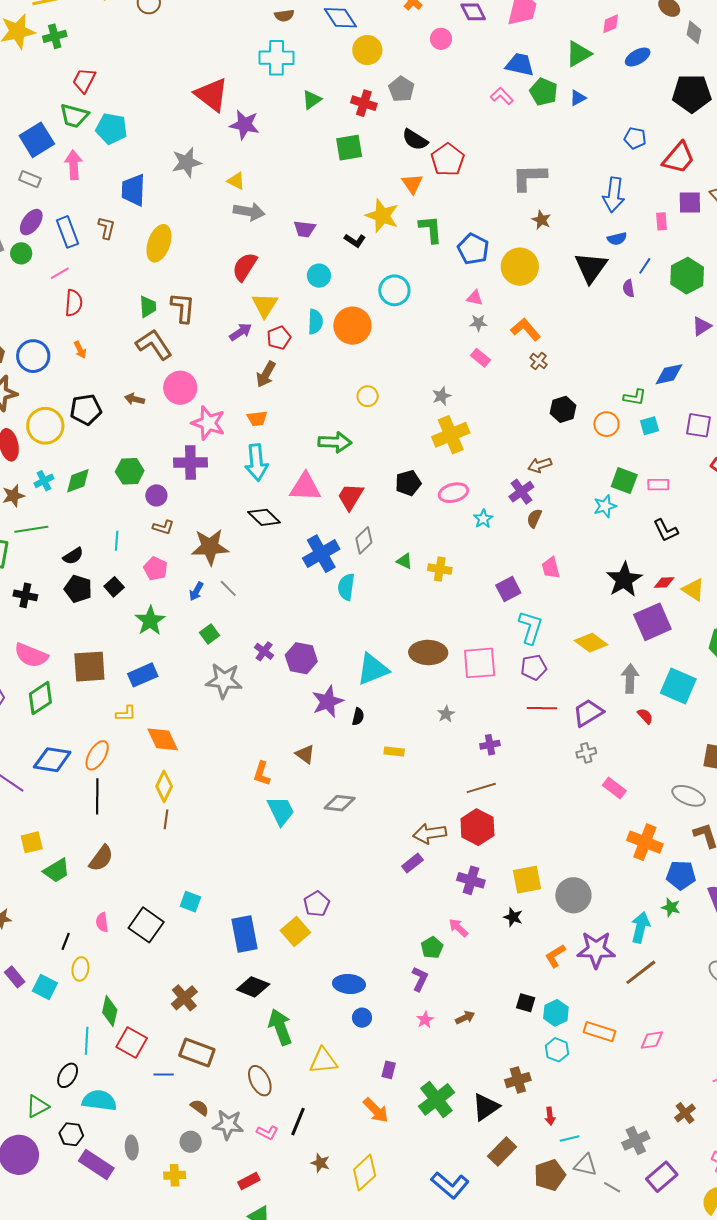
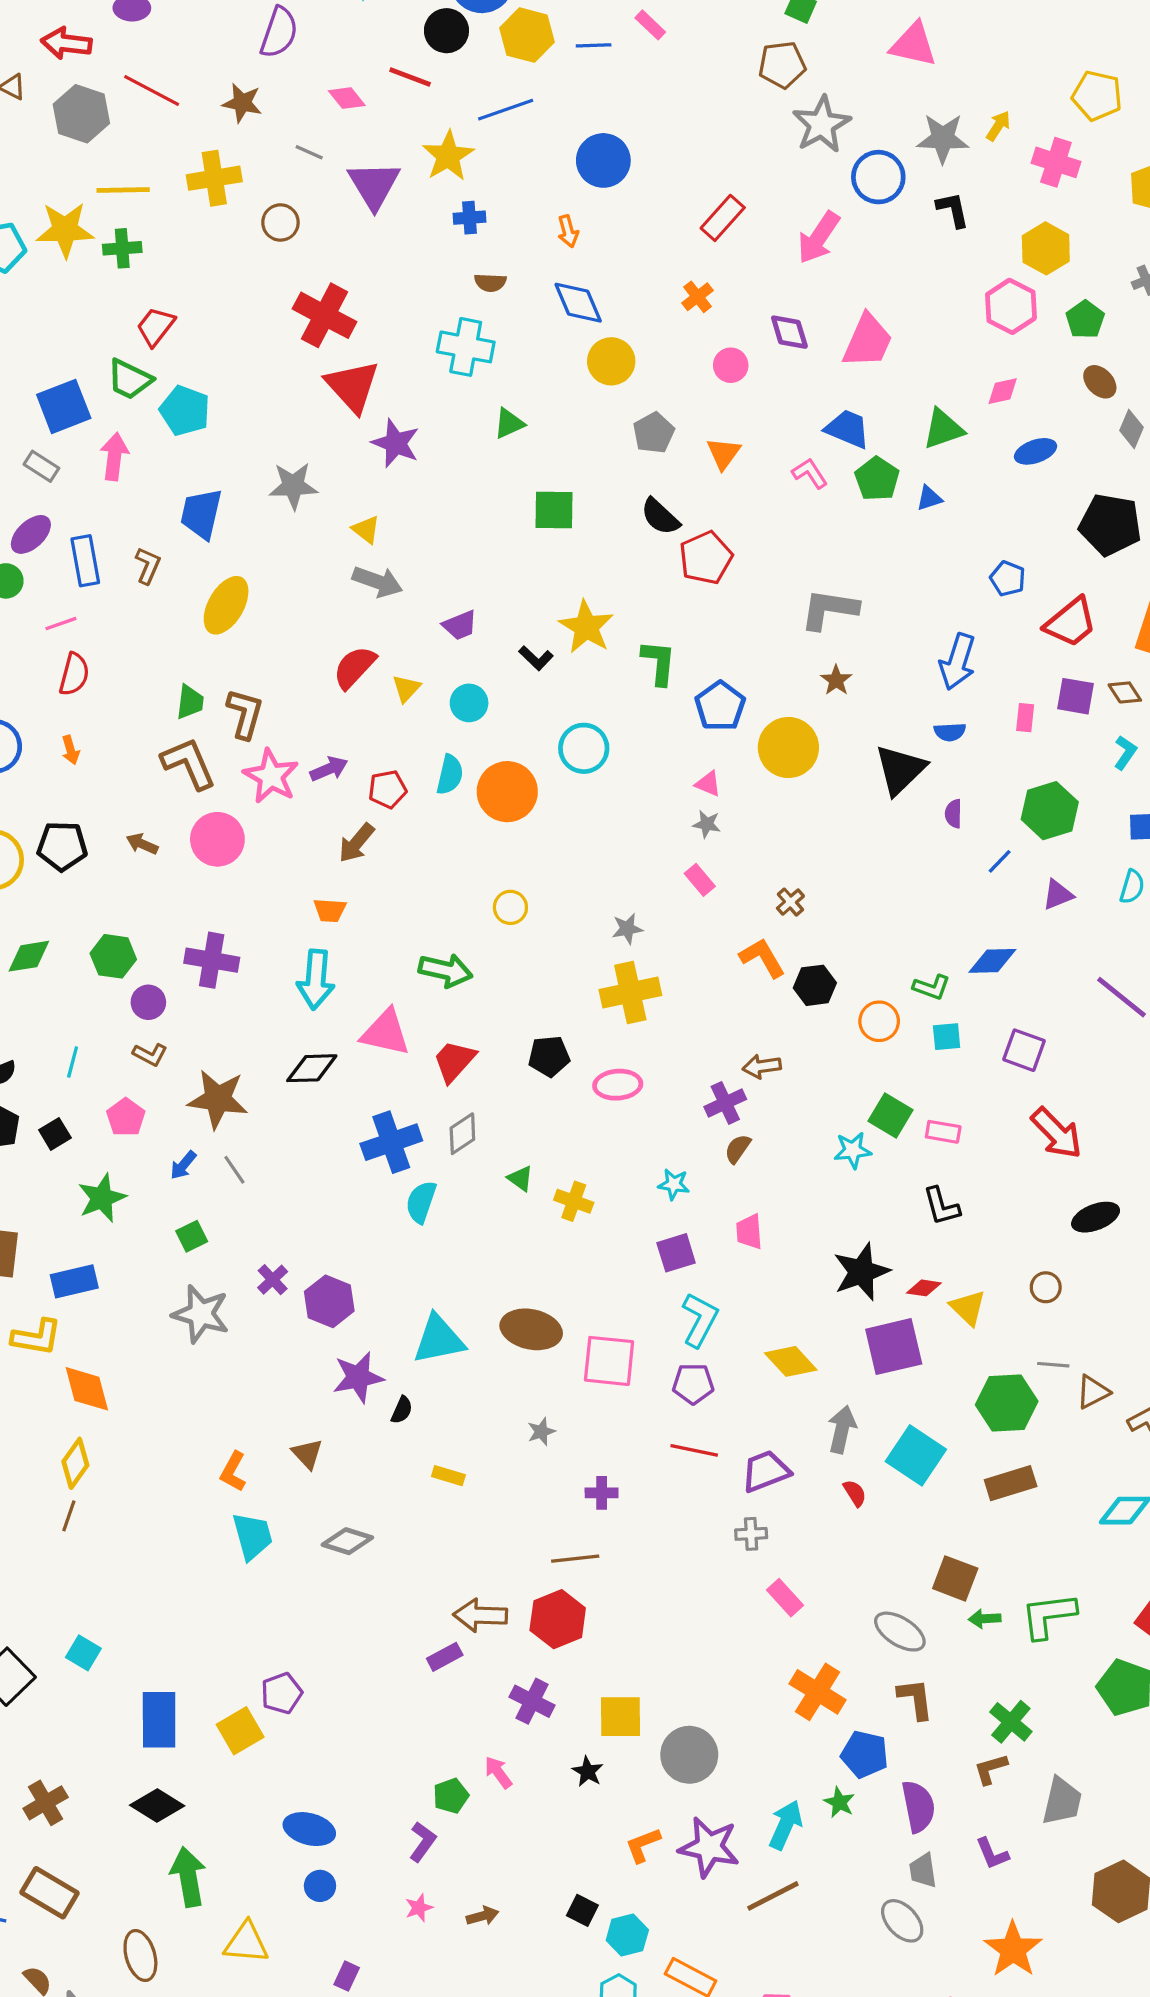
red cross: (364, 103) -> (325, 315), moved, size x1.5
orange triangle: (412, 184) -> (724, 453), moved
purple trapezoid: (305, 229) -> (460, 625), turned -40
blue line: (645, 266) -> (1000, 861), moved
yellow triangle: (265, 305) -> (406, 688), moved, size x0.7
orange L-shape: (526, 329) -> (762, 958), moved
pink star: (208, 423) -> (271, 776), moved
black diamond: (264, 517) -> (312, 1068), turned -56
cyan star: (483, 519) -> (674, 1184), moved, turned 30
yellow L-shape: (126, 713) -> (36, 1337), size x1.5

